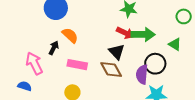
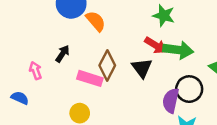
orange semicircle: (70, 35) -> (96, 21), moved
pink arrow: (34, 63) -> (35, 70), size x0.6
brown diamond: (111, 69) -> (107, 65), moved, turned 50

